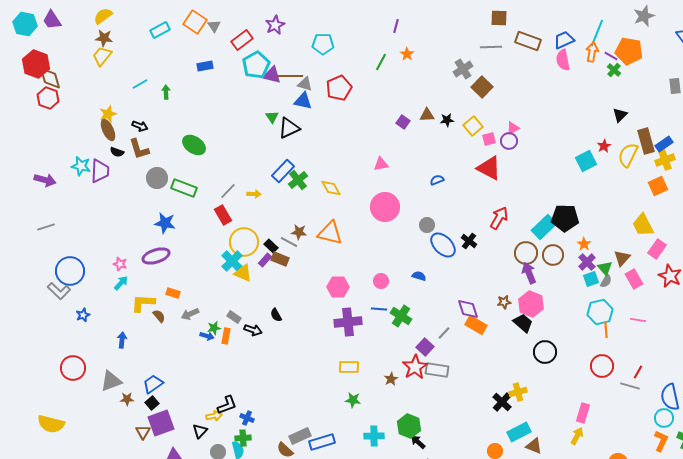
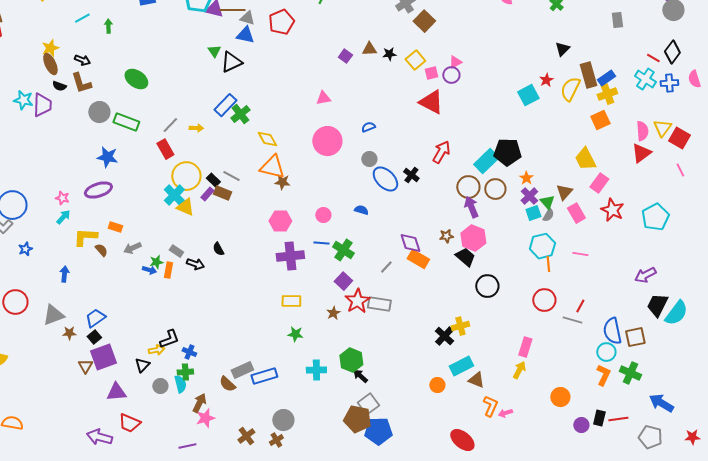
blue semicircle: (437, 180) -> (368, 127), moved
yellow diamond: (331, 188) -> (267, 139), moved
brown star: (299, 232) -> (282, 182), moved
purple square: (425, 347) -> (343, 281), moved

